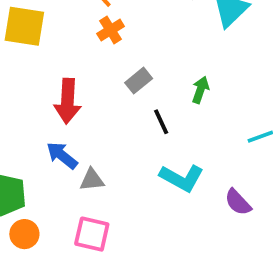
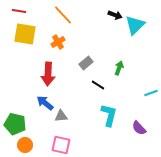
orange cross: (111, 30) -> (58, 42), moved
black line: (161, 122) -> (98, 85), turned -32
cyan L-shape: (182, 178) -> (109, 115), turned -105

